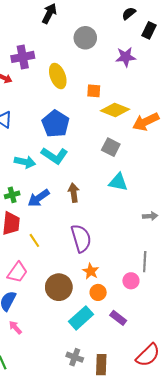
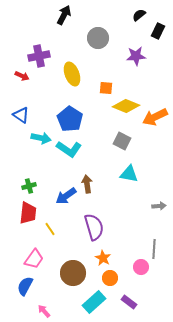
cyan arrow: (25, 162) -> (41, 138), moved
blue arrow: (39, 198) -> (66, 196), moved
pink arrow: (15, 327) -> (44, 311), moved

